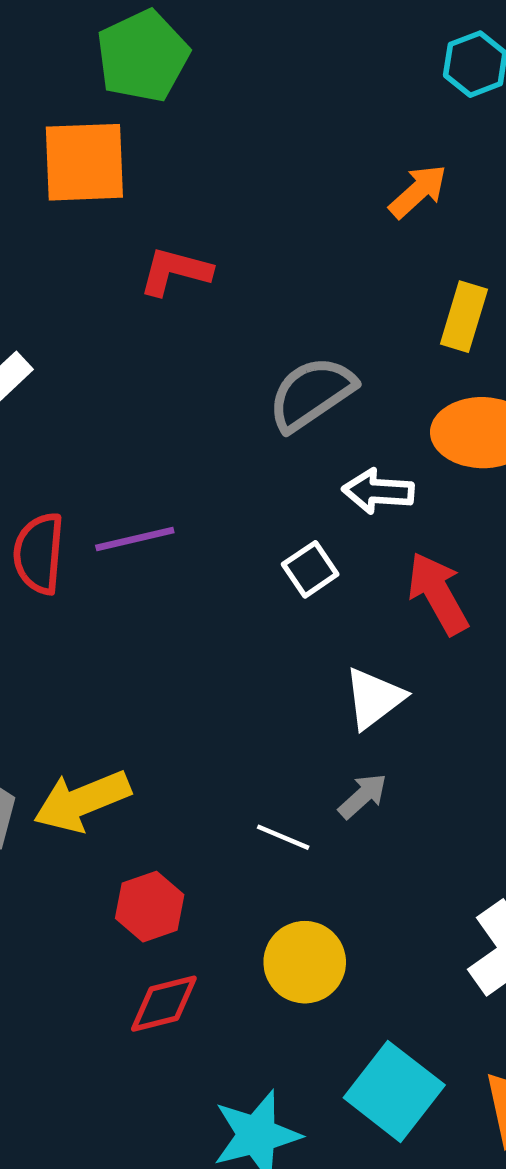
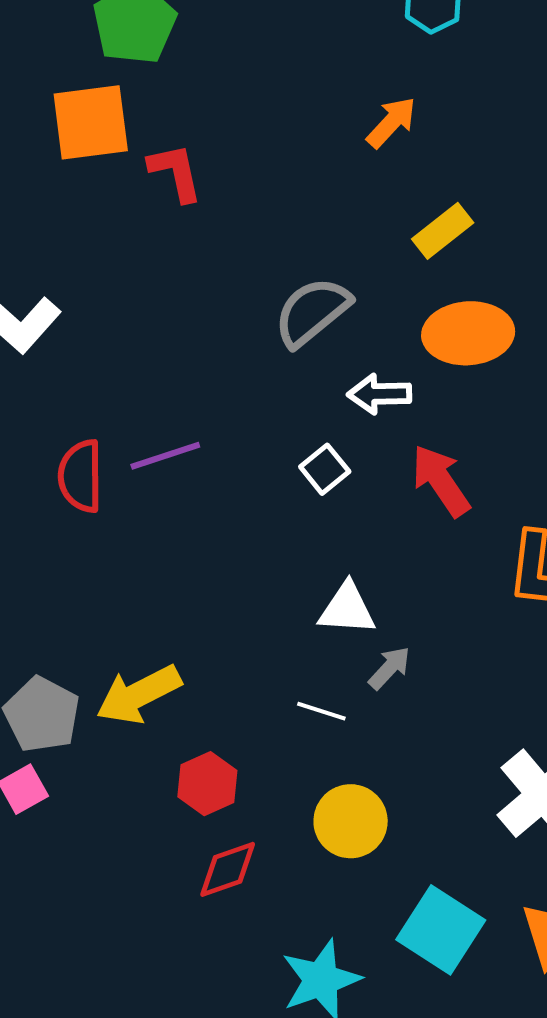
red L-shape: (175, 271) -> (176, 172), moved, turned 68
yellow rectangle: (464, 317) -> (443, 231), turned 40
white triangle: (374, 698) -> (347, 609), moved, turned 46

